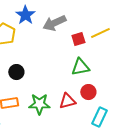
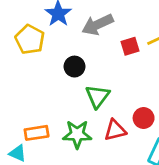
green triangle: (80, 67) -> (98, 96), moved, turned -42
black circle: (16, 72) -> (74, 67), moved

